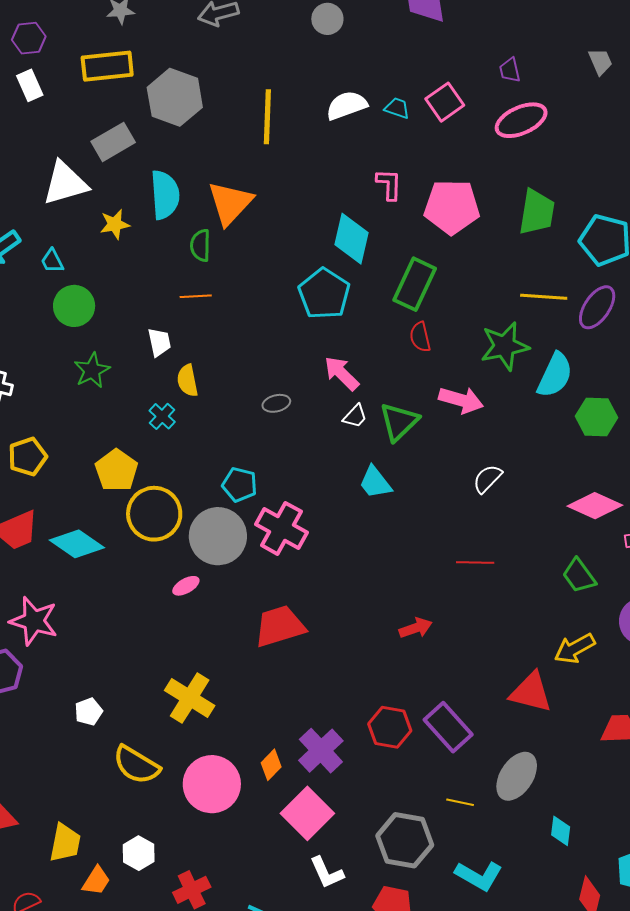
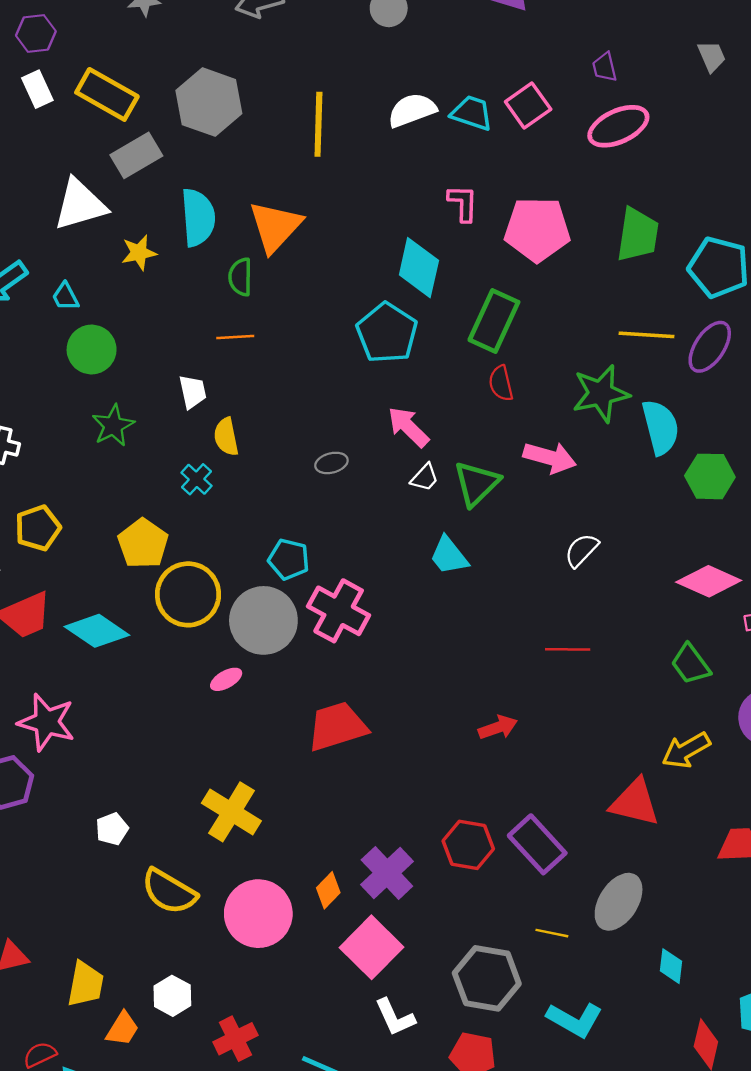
yellow rectangle: (107, 66) -> (107, 94), moved, turned 36
cyan trapezoid: (397, 108) -> (472, 113), size x1.4
cyan semicircle: (555, 375) -> (660, 427), turned -39

